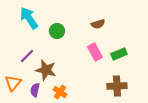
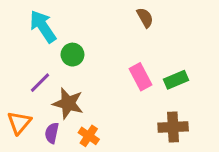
brown semicircle: (98, 24) -> (145, 18), moved, turned -104
green circle: (57, 31) -> (72, 55), moved

